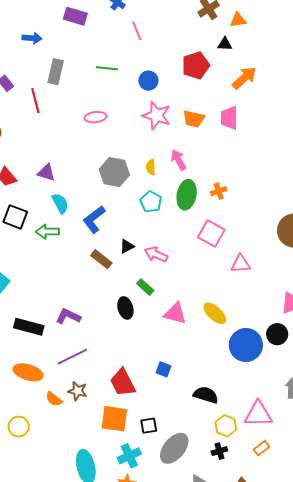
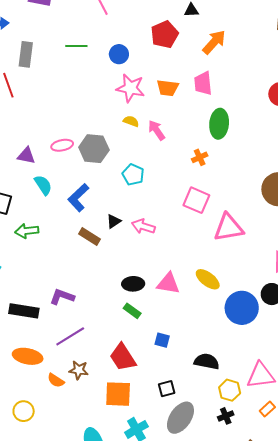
pink ellipse: (95, 117) -> (62, 145), moved
yellow semicircle: (151, 167) -> (131, 121), moved, turned 119
green ellipse: (187, 195) -> (219, 124), moved
green arrow: (47, 232) -> (27, 231), moved
pink triangle: (241, 264) -> (229, 228), size x1.5
green rectangle: (145, 287) -> (132, 311), moved
black ellipse: (125, 308) -> (133, 284), moved, turned -70
black square: (149, 426) -> (167, 389), moved

